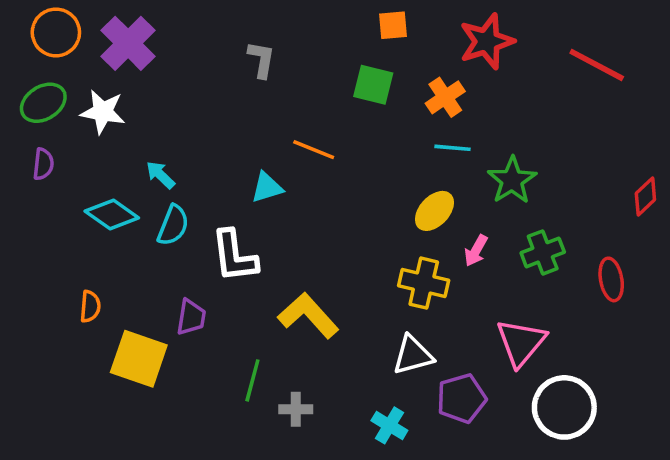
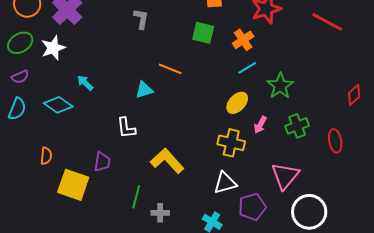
white star: (103, 112) -> (53, 48), turned -30
cyan line: (453, 148) -> (247, 68), turned -36
purple semicircle: (43, 164) -> (20, 77), turned 60
cyan semicircle: (173, 225) -> (17, 109), moved
white L-shape: (234, 256) -> (126, 128), size x0.7

